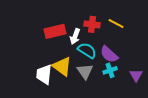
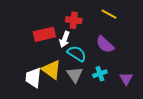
yellow line: (116, 23) -> (109, 14), moved
red cross: (92, 24) -> (74, 20), moved
purple semicircle: (109, 54) -> (105, 44), moved

